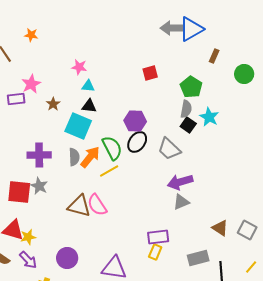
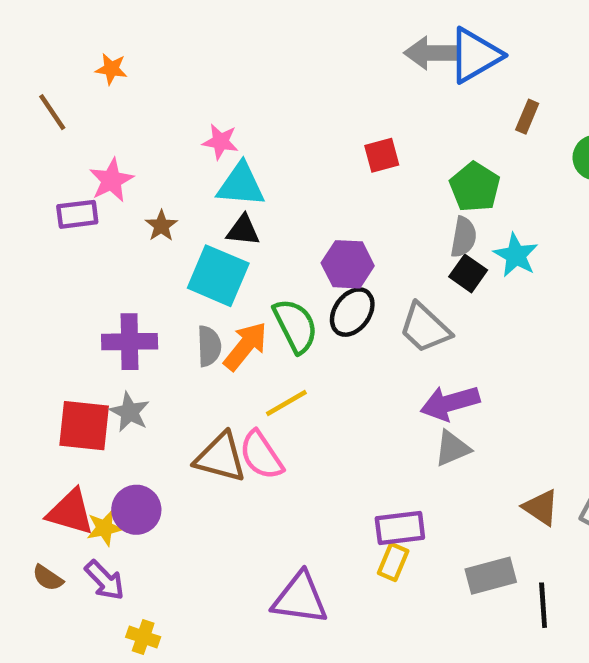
cyan triangle: (88, 86) -> (241, 185), size x1.6
yellow line: (109, 171) -> (286, 403), moved
purple circle: (67, 258) -> (136, 510), moved

